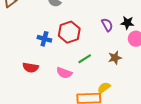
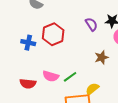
green line: (85, 59) -> (70, 77), moved
red semicircle: (31, 68) -> (28, 84), moved

